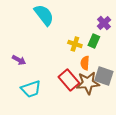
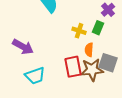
purple arrow: (19, 60) -> (23, 47), size x1.5
red rectangle: (69, 80) -> (73, 67), turned 30

